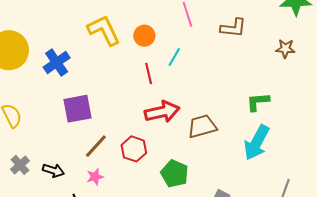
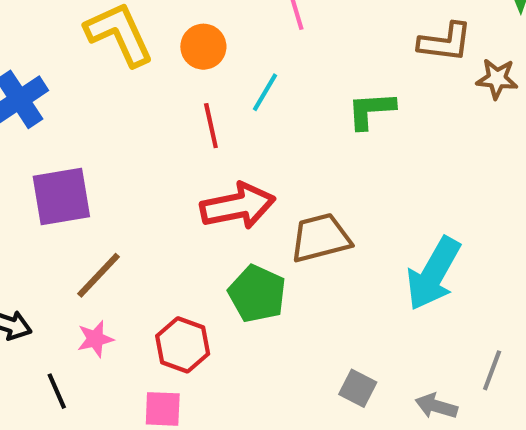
brown L-shape: (233, 28) -> (445, 42), moved
green L-shape: (258, 102) -> (371, 110), moved
red hexagon: (134, 149) -> (183, 345), moved
green pentagon: (175, 174) -> (257, 294), moved

